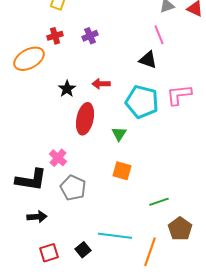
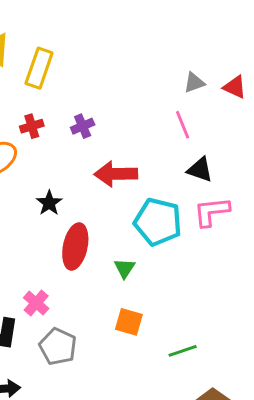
black triangle: (148, 60) -> (200, 170), moved
red arrow: (101, 84) -> (116, 174), moved, size x1.6
green line: (159, 202) -> (183, 351), moved

